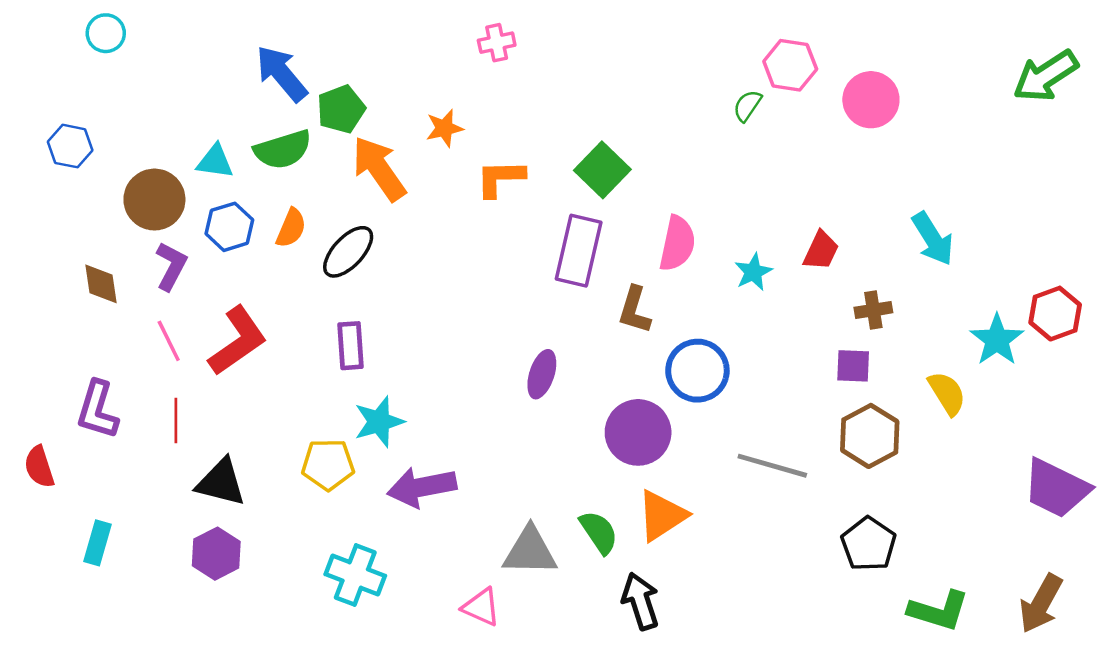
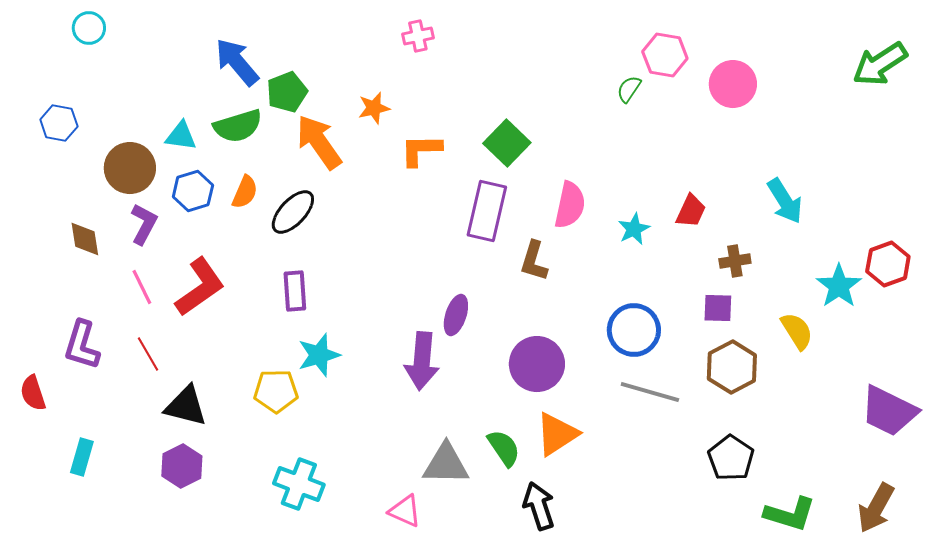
blue circle: (697, 371) -> (634, 330), moved
red line: (176, 421) -> (148, 354), turned -30
purple arrow: (422, 487) -> (422, 361), moved, turned -74

